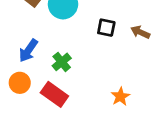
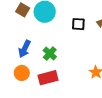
red rectangle: (54, 94) -> (48, 78), turned -42

